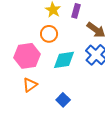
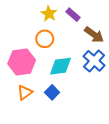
purple rectangle: (76, 11) -> (73, 15), turned -64
blue square: (63, 100) -> (52, 92), moved

